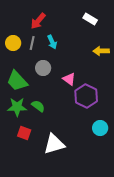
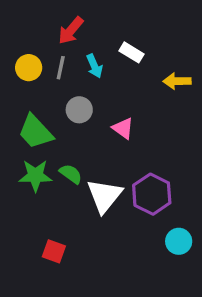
white rectangle: (90, 19) -> (131, 52), moved
purple hexagon: (86, 96) -> (152, 194), moved
cyan circle: (100, 128) -> (179, 241), moved
red square: (24, 133) -> (54, 251), moved
white triangle: (54, 144) -> (105, 196), moved, turned -35

